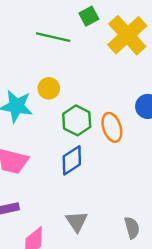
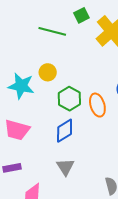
gray triangle: (77, 221) -> (65, 167), moved

